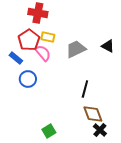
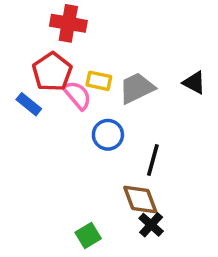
yellow rectangle: (48, 37) -> (99, 81), moved
blue circle: (28, 79) -> (108, 135), moved
brown diamond: (93, 114) -> (140, 200), moved
black cross: (100, 130) -> (151, 225), moved

